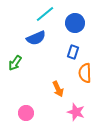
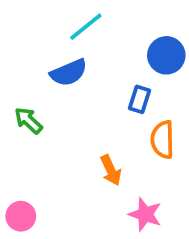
blue circle: (75, 23) -> (166, 55), moved
green arrow: (15, 63) -> (28, 120), turned 98
pink circle: (26, 113) -> (21, 216), moved

